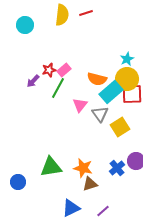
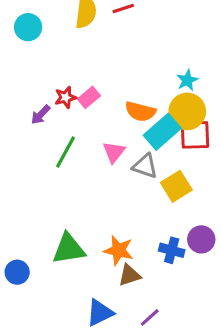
green line: (58, 88) -> (66, 152), moved
gray triangle: (100, 114) -> (145, 166), turned -36
blue cross: (117, 168) -> (172, 250), turned -35

